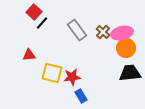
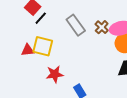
yellow square: (52, 73) -> (43, 46), moved
red star: (72, 77) -> (55, 74), moved

